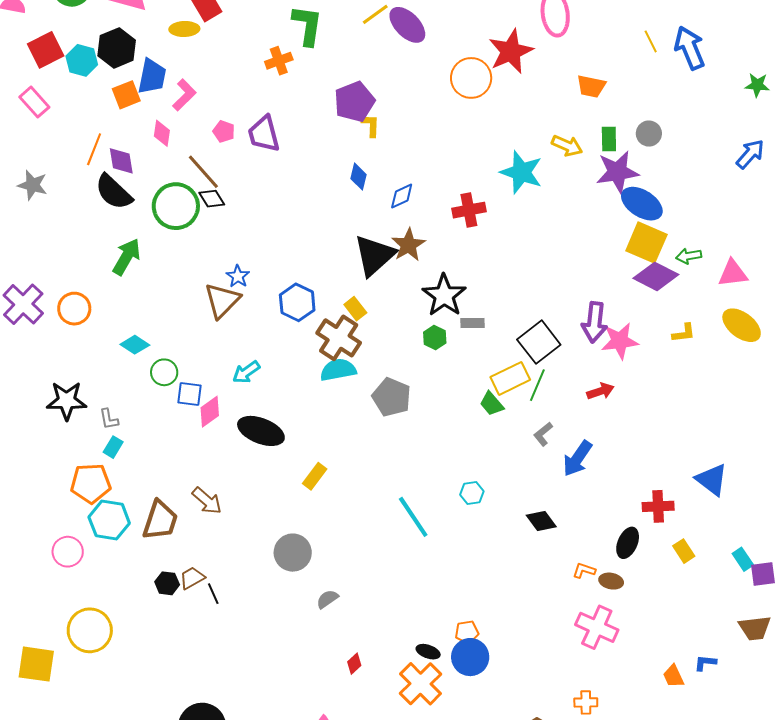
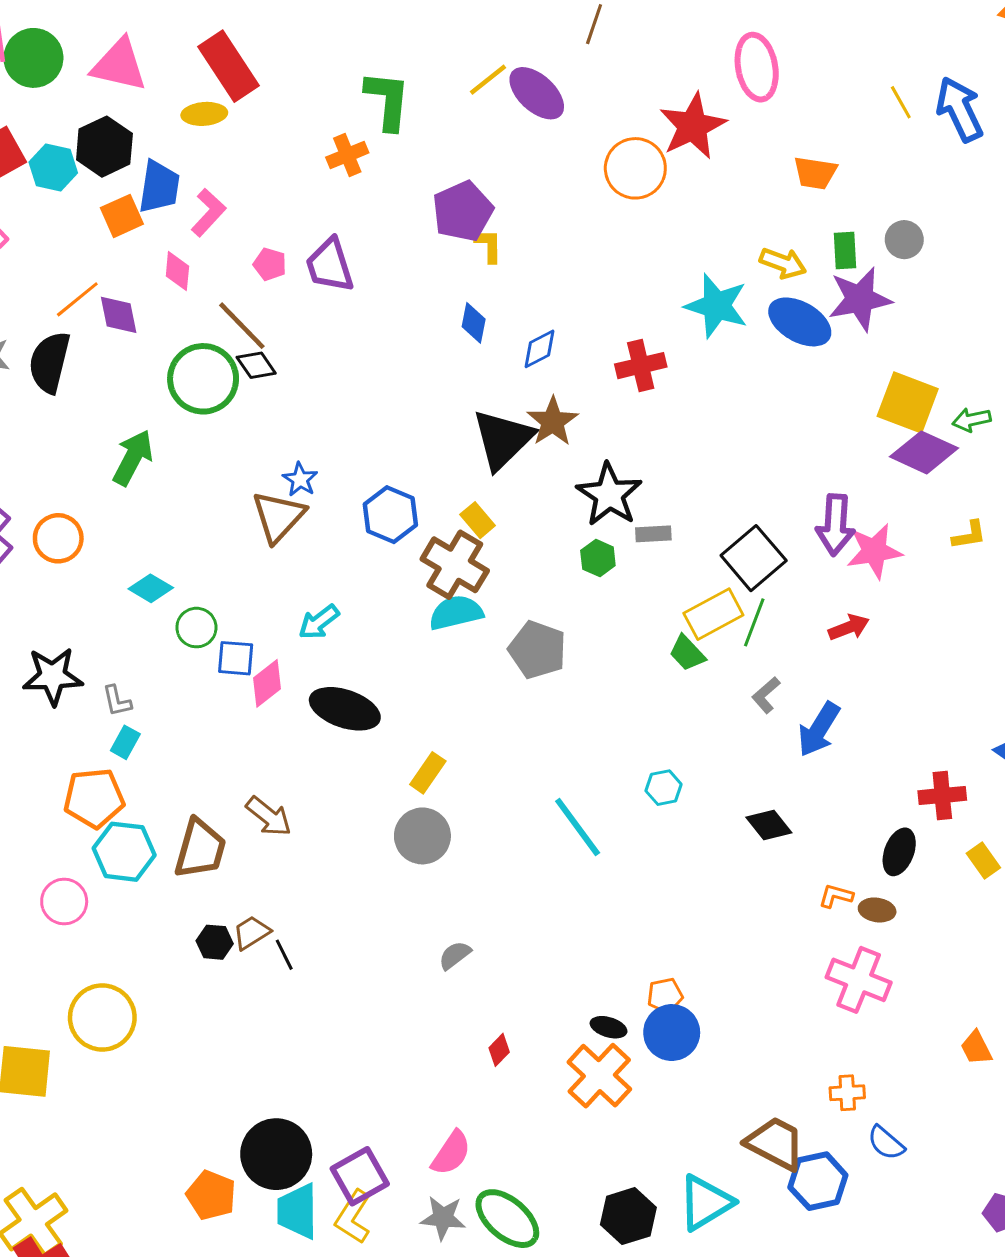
orange line: (94, 149) -> (77, 299), turned 32
black semicircle: (114, 192) -> (50, 362), moved, turned 63
blue ellipse: (642, 204) -> (800, 322), moved
gray circle: (293, 553) -> (422, 836), moved

